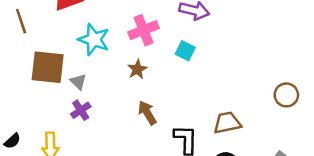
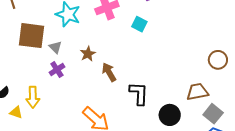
brown star: (137, 69) -> (88, 54), moved
brown trapezoid: (227, 123) -> (197, 92), moved

